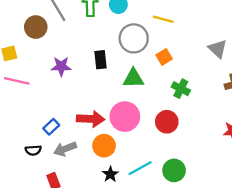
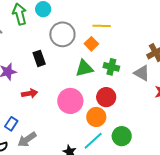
yellow line: (163, 19) -> (102, 26), moved
gray triangle: (218, 49) -> (142, 73), moved
green triangle: (133, 78) -> (84, 68), moved
red arrow: (91, 119) -> (30, 93), moved, size x0.7
orange circle: (104, 146) -> (96, 117), moved

